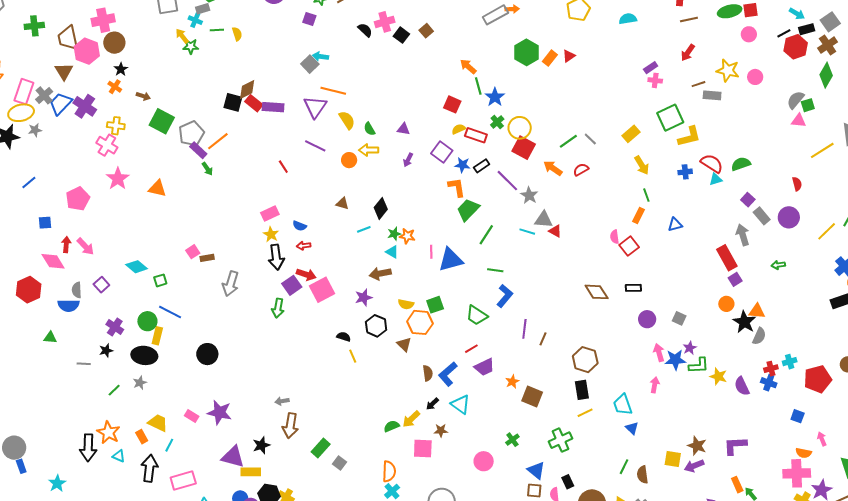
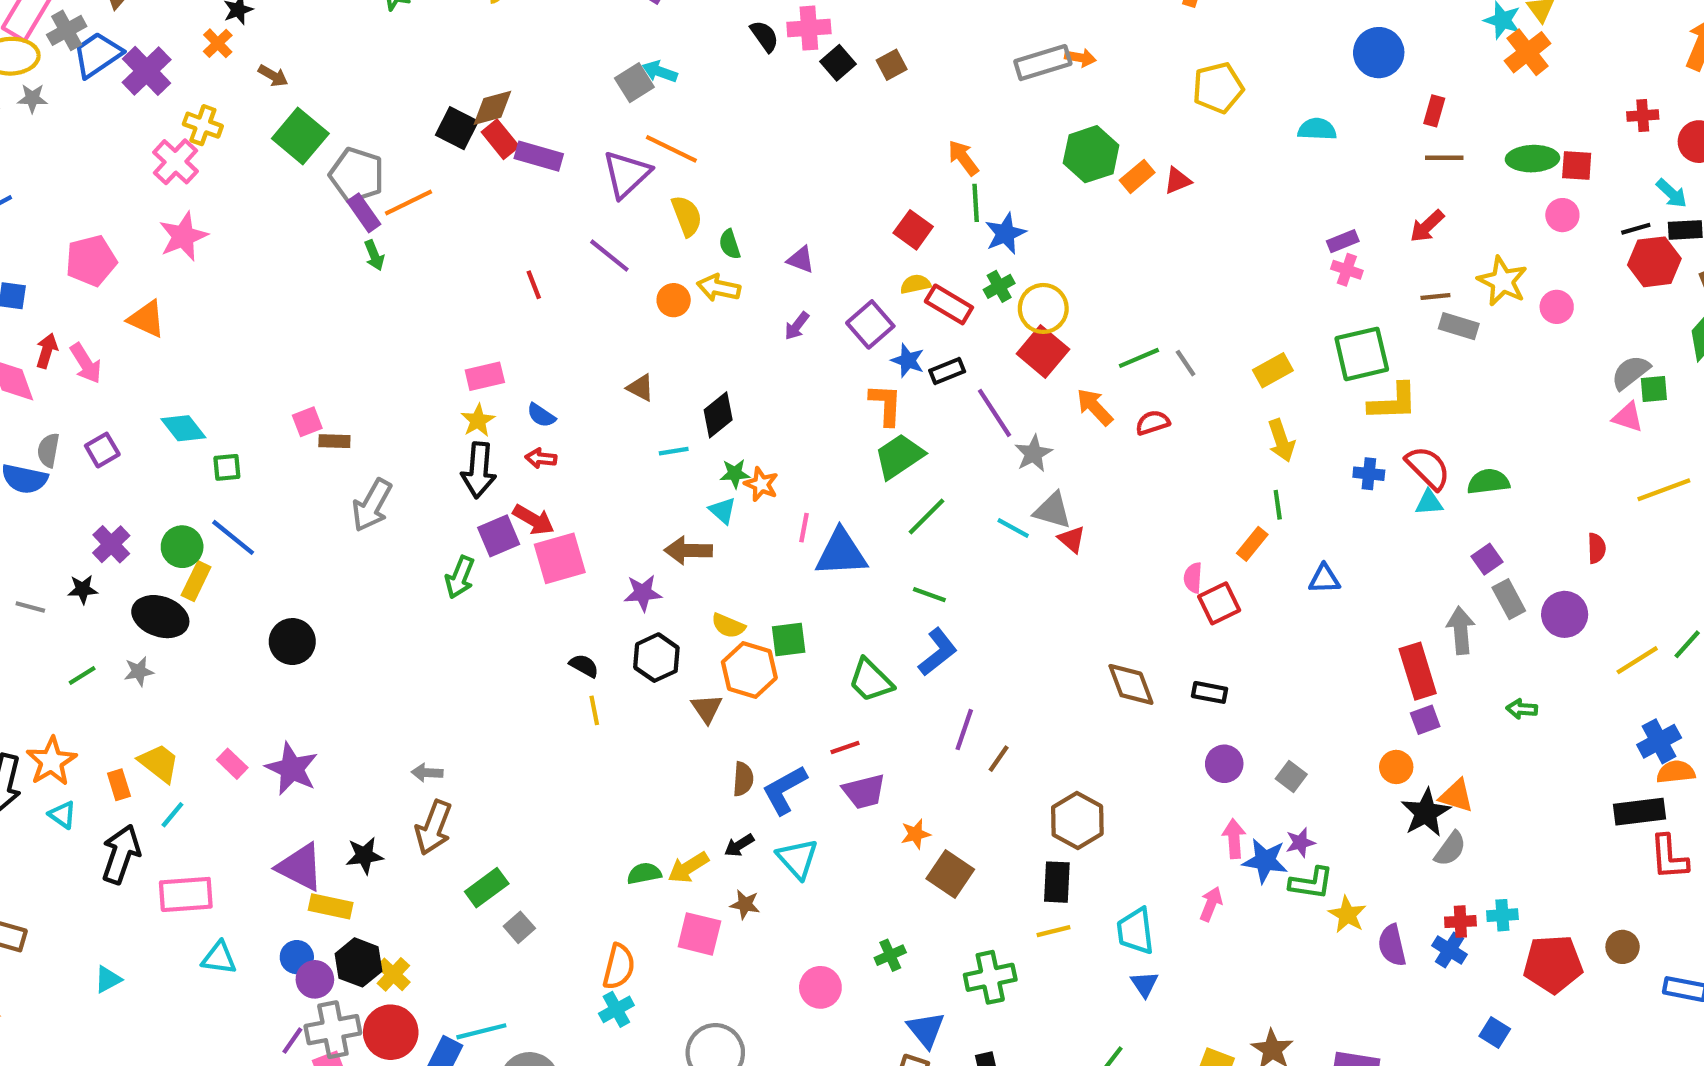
gray pentagon: (191, 134) -> (357, 175), turned 30
orange triangle: (157, 188) -> (147, 319), moved

